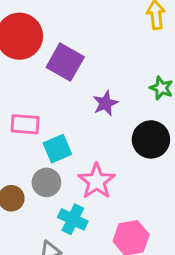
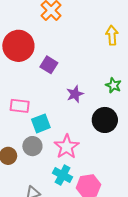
purple square: (65, 62) -> (49, 65), size x0.7
cyan cross: (73, 219) -> (63, 175), moved

